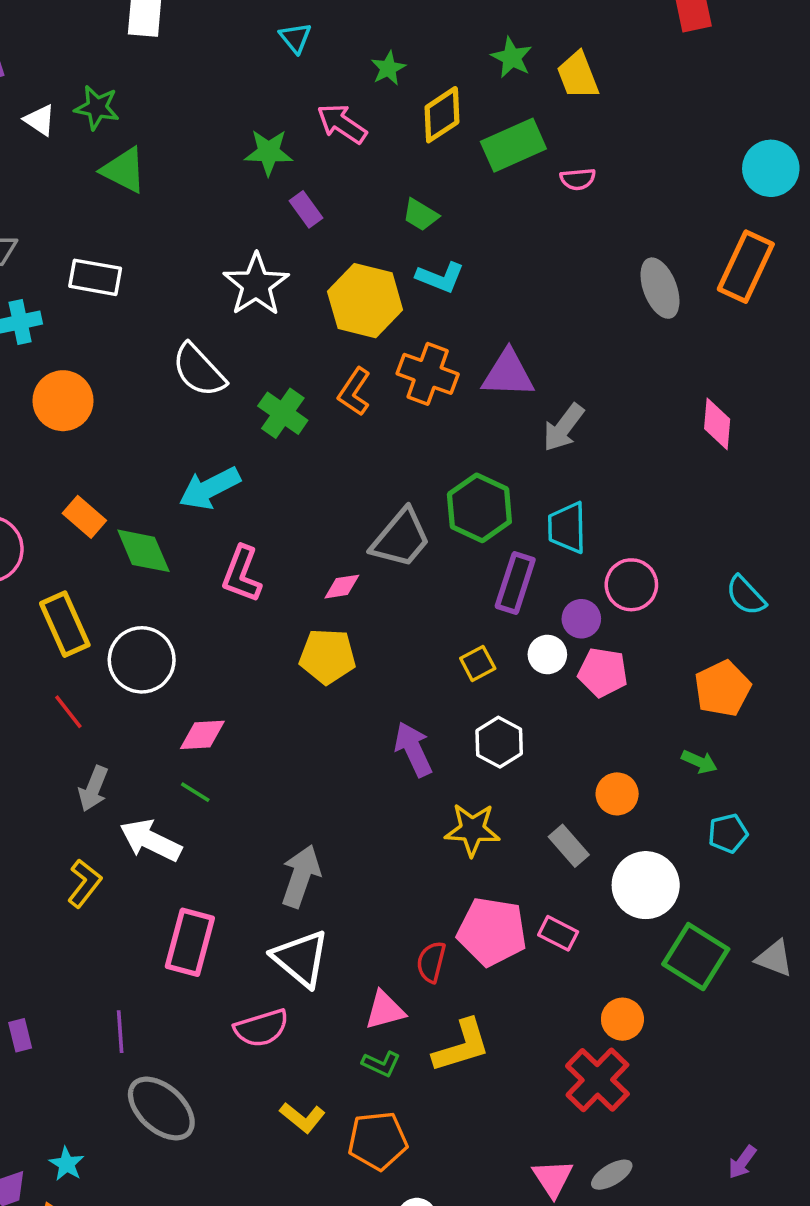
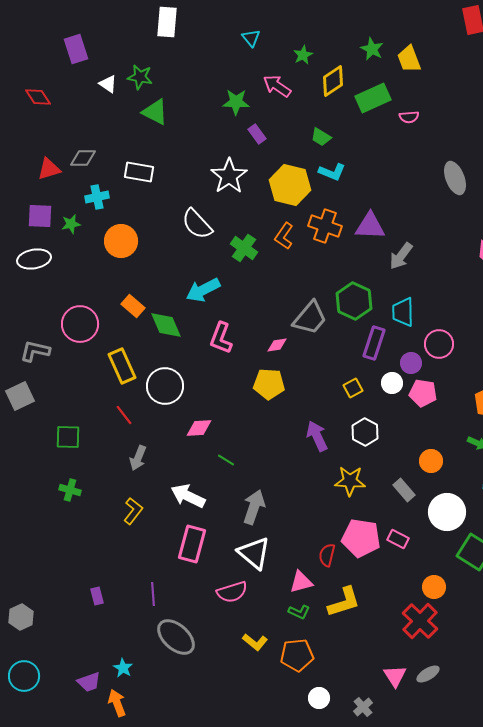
green line: (195, 792) -> (226, 460), moved
white arrow: (151, 840) -> (188, 496), moved

